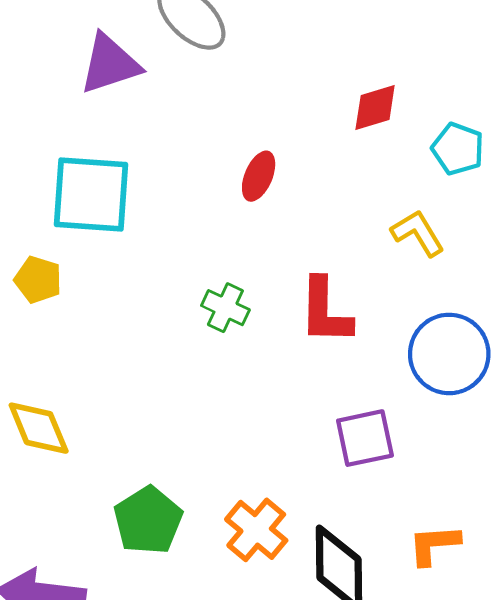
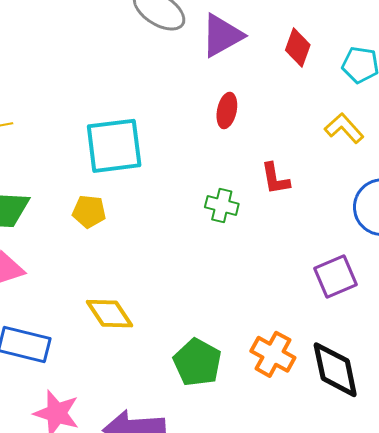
purple triangle: (110, 64) -> (222, 35), moved
red diamond: (375, 107) -> (298, 47), turned -42
red L-shape: (325, 311) -> (275, 179), moved, size x0.7

